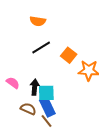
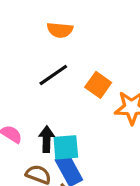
orange semicircle: (38, 21) -> (60, 30), moved

